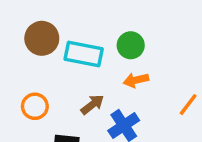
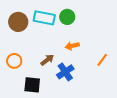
green circle: (131, 45) -> (67, 17), moved
cyan rectangle: (84, 54) -> (44, 18), moved

